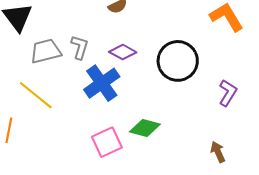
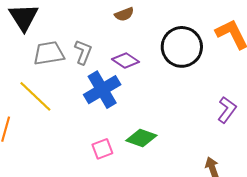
black circle: (178, 61) -> (182, 47), moved
pink square: (107, 142) -> (102, 149), size x0.7

